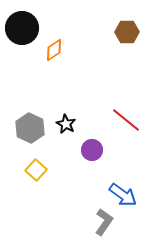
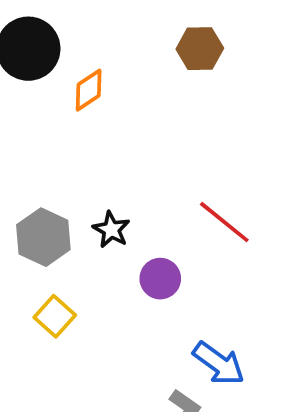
brown hexagon: (127, 32) -> (200, 49), moved

